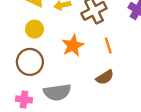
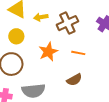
orange line: (108, 46) -> (78, 53), turned -64

